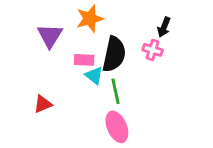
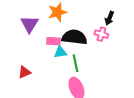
black semicircle: (114, 54) -> (74, 37), turned -95
cyan triangle: (94, 76) -> (60, 52), turned -48

